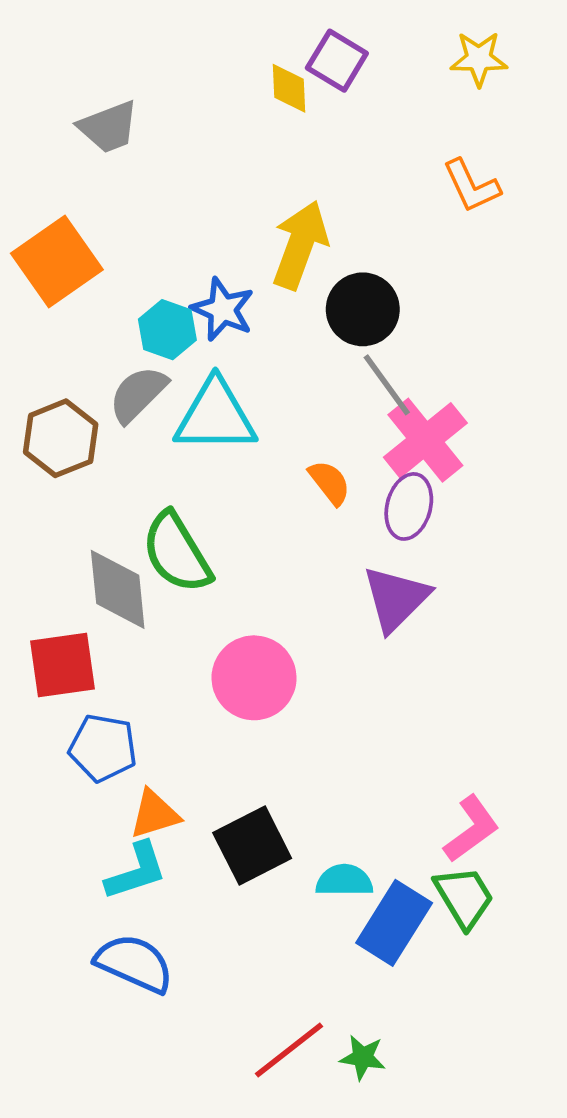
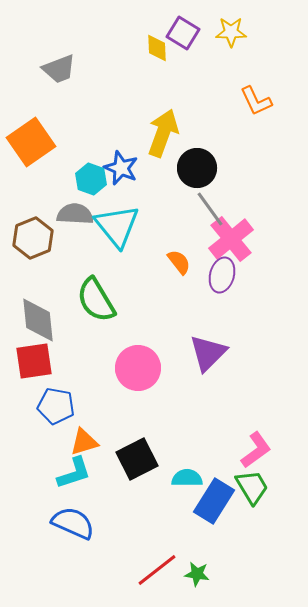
yellow star: (479, 59) -> (231, 32), moved
gray semicircle: (138, 394) -> (75, 214), turned 48
cyan triangle: (215, 416) -> (117, 226), turned 51
gray diamond: (118, 589) -> (38, 320), moved
purple triangle: (396, 599) -> (208, 353), moved

